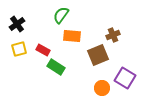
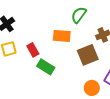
green semicircle: (61, 15) -> (79, 15), moved
red rectangle: (43, 50) -> (33, 50), turned 32

